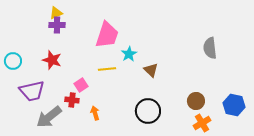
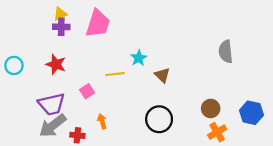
pink trapezoid: (107, 35) -> (98, 24), moved
purple trapezoid: (32, 91) -> (52, 104), moved
red cross: (72, 100) -> (77, 135), moved

